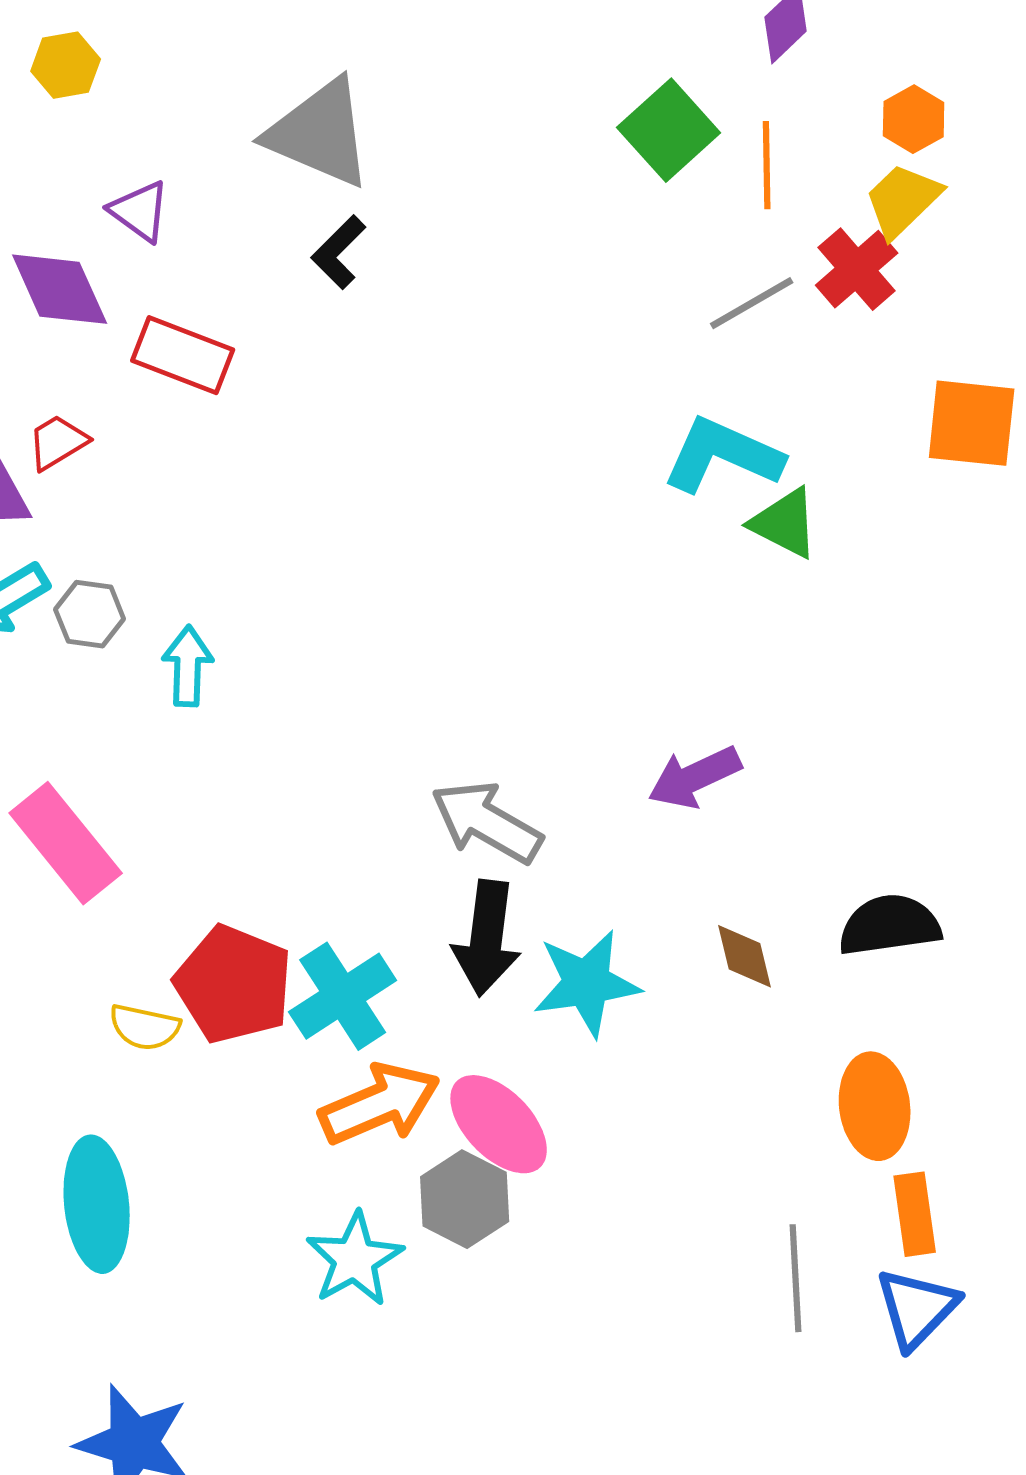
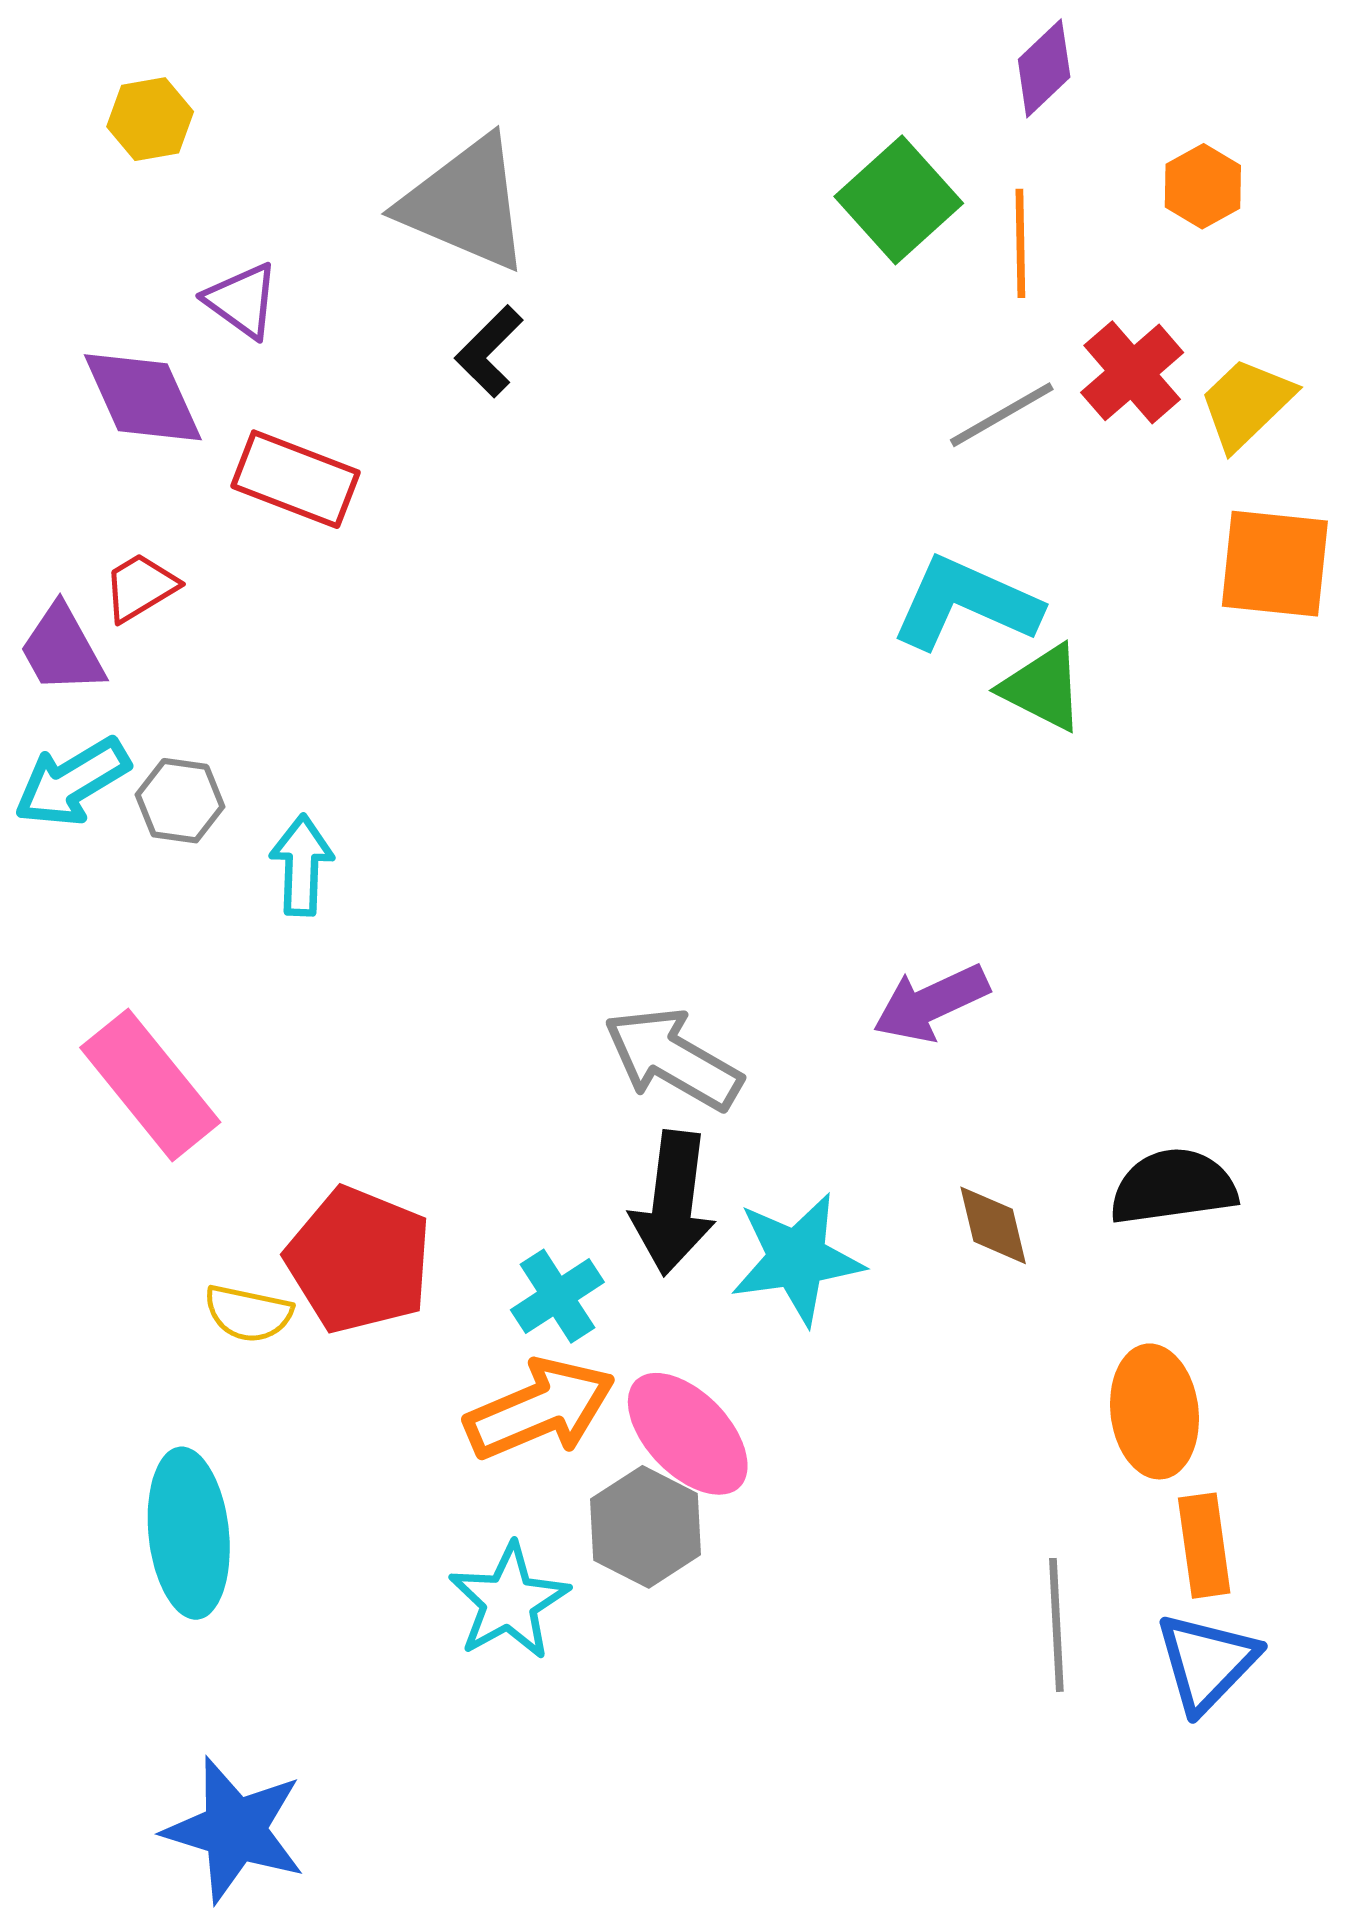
yellow trapezoid: (903, 200) -> (1246, 403), moved
cyan cross: (343, 996) -> (557, 1296), moved, size x0.7

